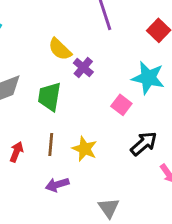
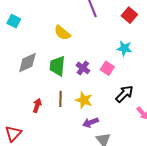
purple cross: (83, 67) -> (83, 68), moved
cyan star: (148, 78) -> (124, 48), size x0.7
purple arrow: (57, 185) -> (90, 122), moved

